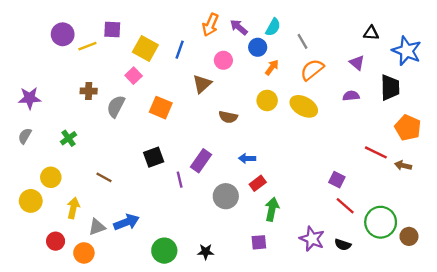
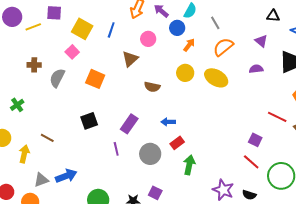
purple line: (180, 180) -> (116, 149), moved
purple square: (337, 180) -> (255, 140), moved
yellow arrow: (73, 208) -> (24, 154), moved
purple square: (259, 242) -> (155, 193), moved, turned 32

